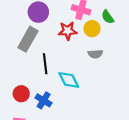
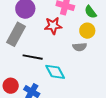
yellow circle: (92, 29) -> (87, 31), moved
black line: (45, 64) -> (33, 57), turned -72

